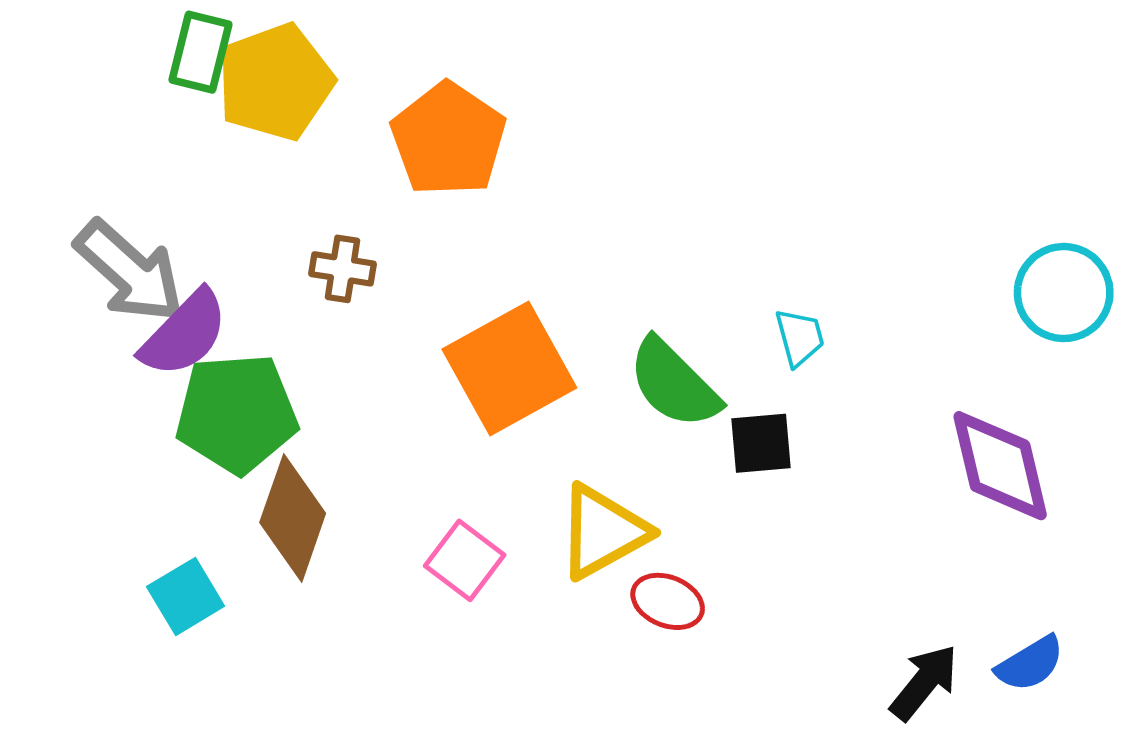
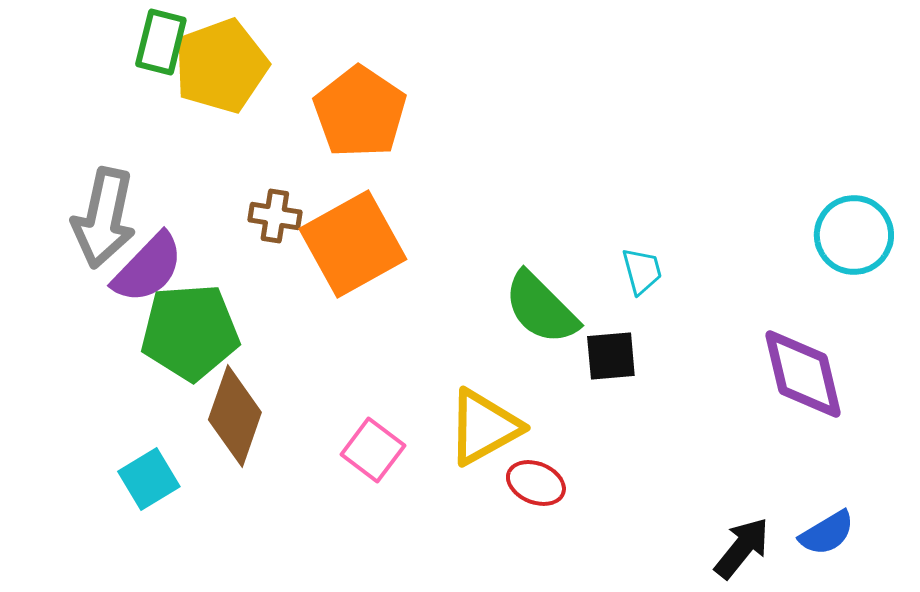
gray arrow: (130, 271) -> (104, 218), turned 60
orange square: (509, 368) -> (353, 244), moved

